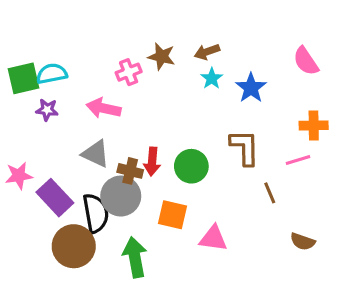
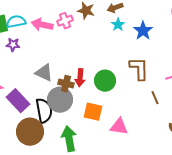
pink arrow: (104, 108) -> (42, 25), moved

